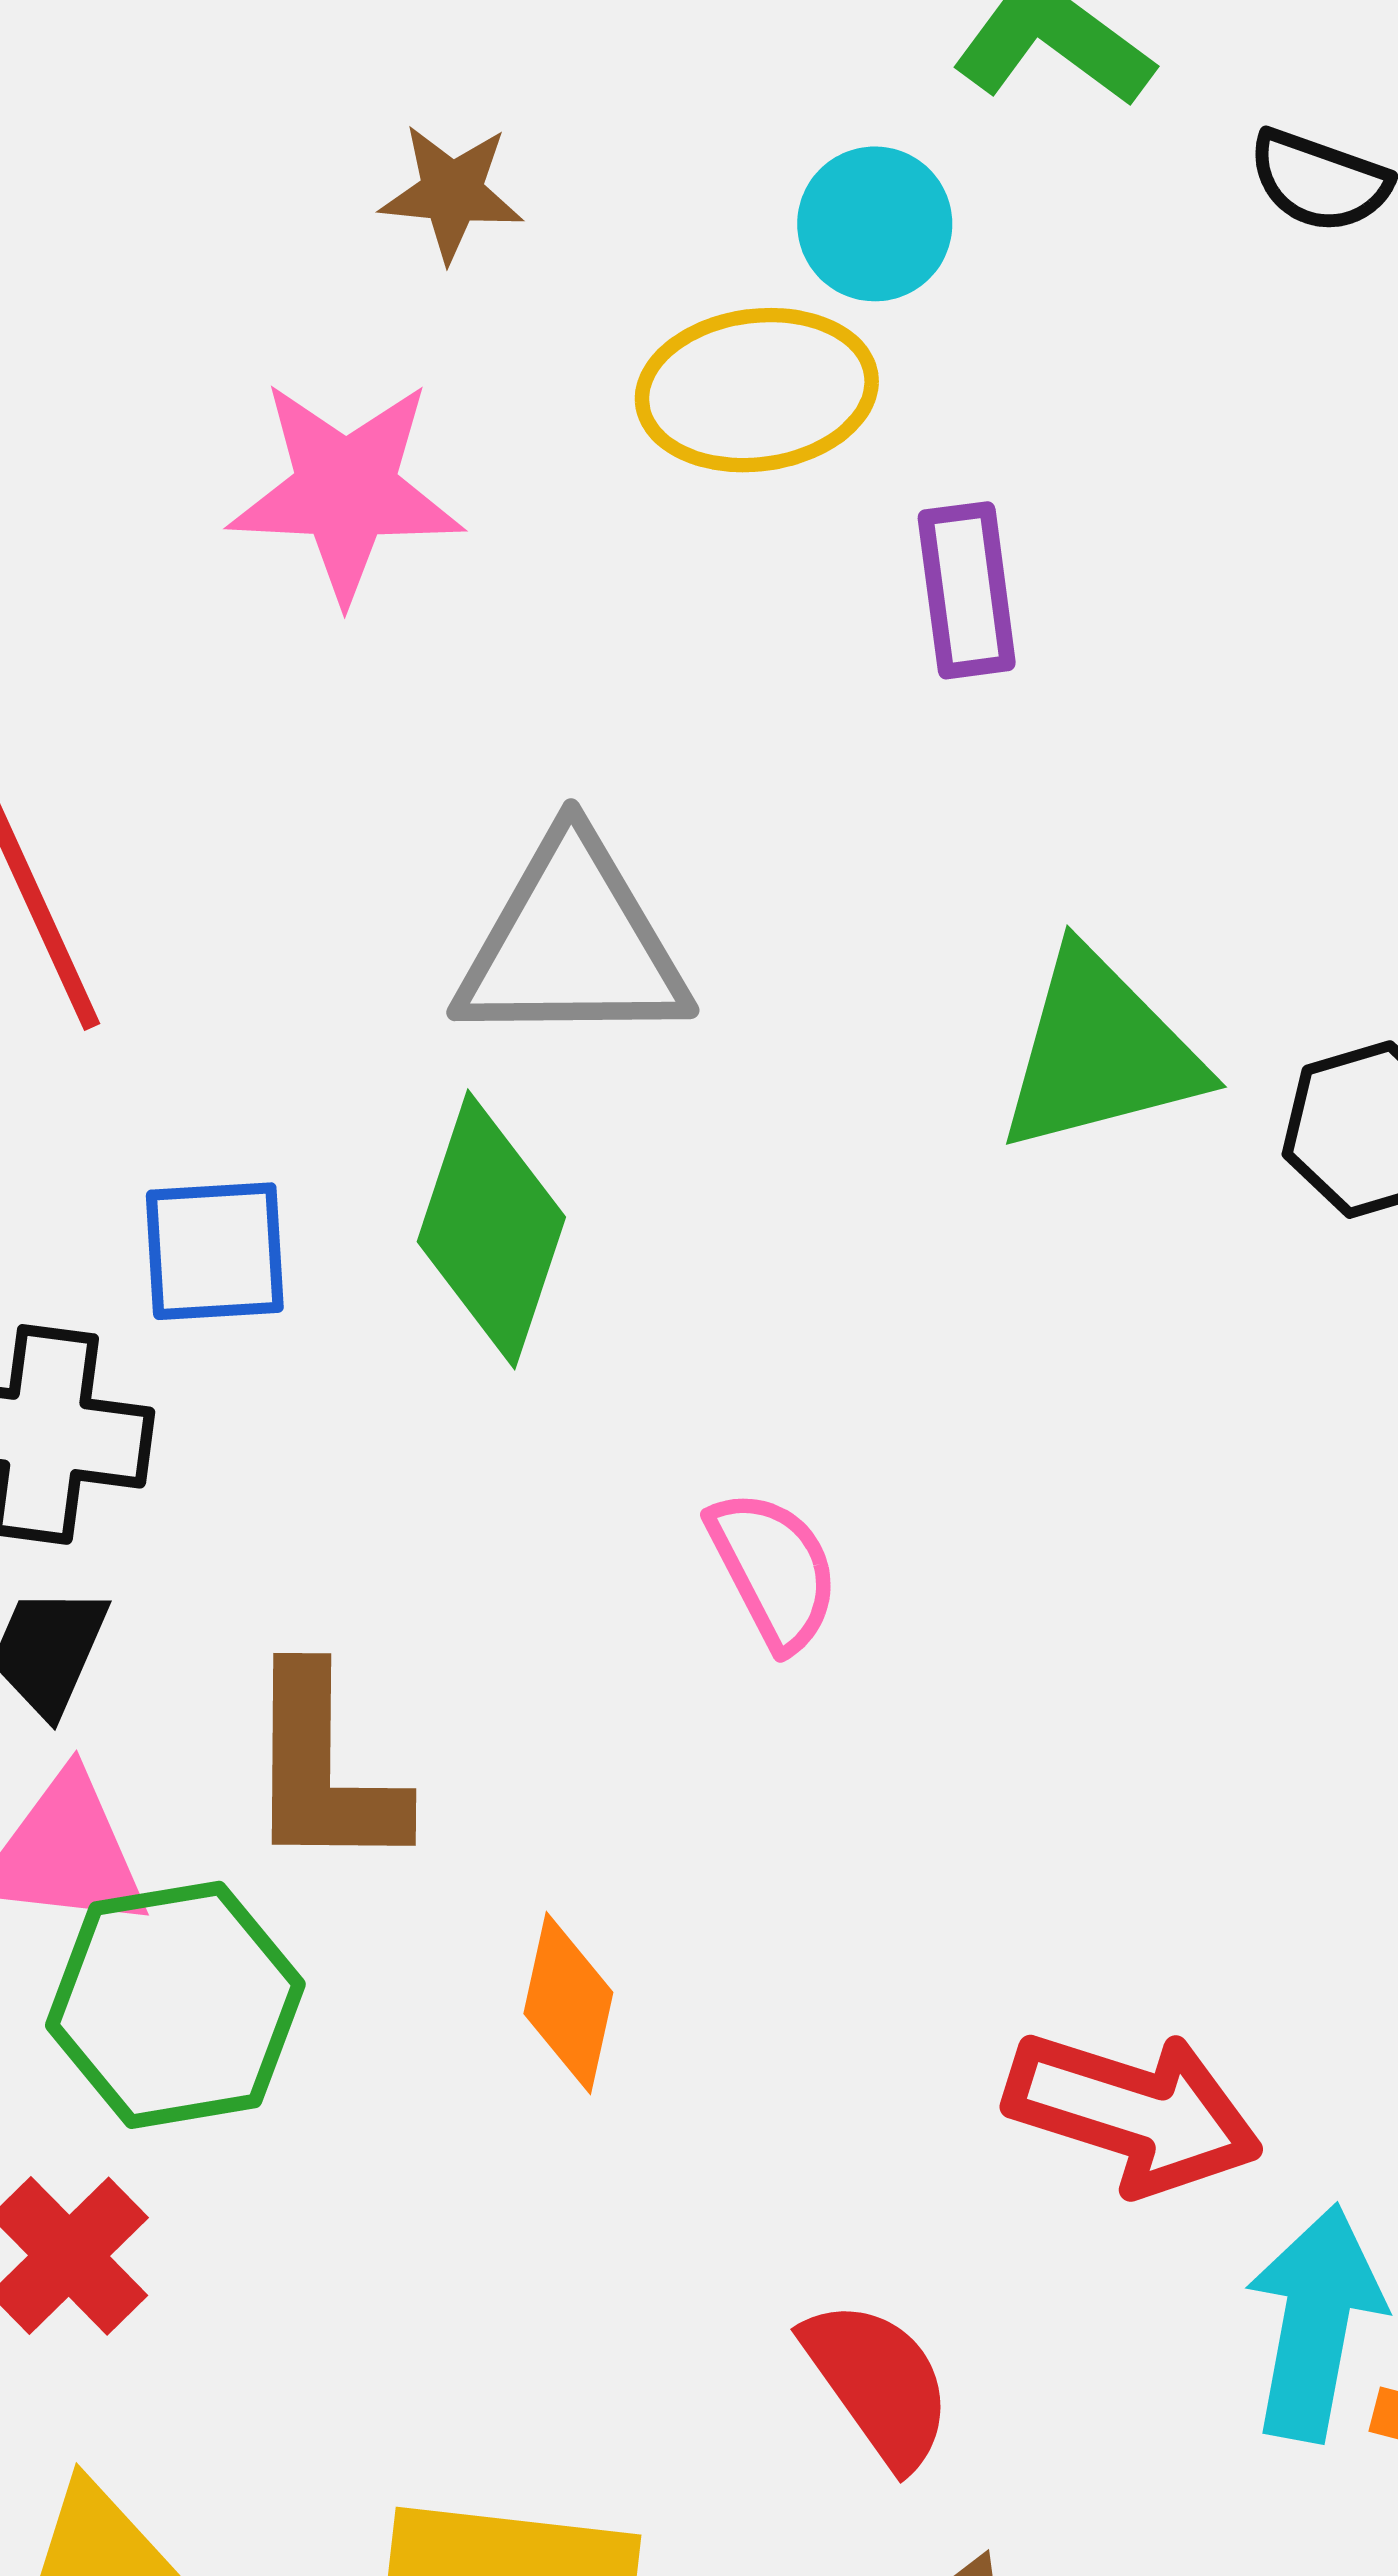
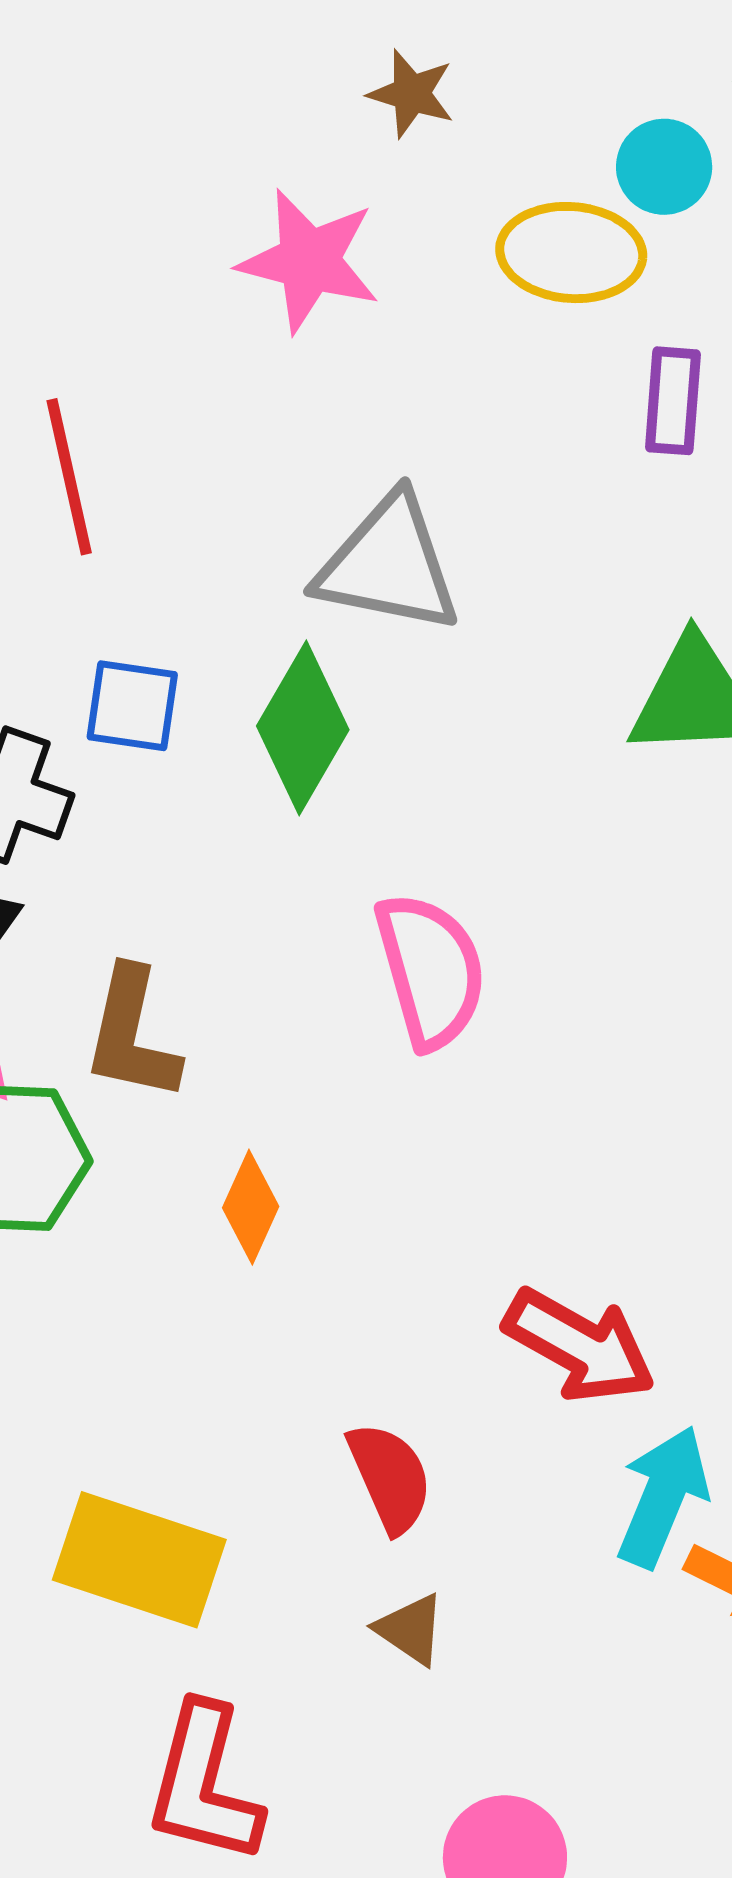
pink semicircle: (774, 1570) -> (431, 970), size x1.5

